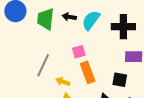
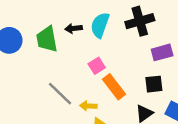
gray line: (43, 65) -> (60, 94), turned -55

